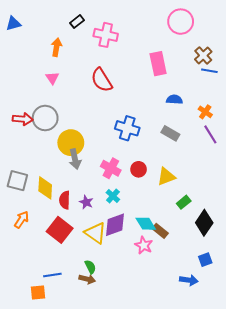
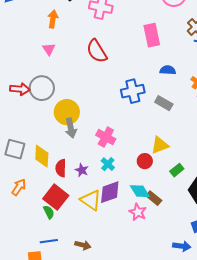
blue cross: (127, 128) -> (133, 91), moved, turned -30
red circle: (139, 169) -> (145, 161), moved
green semicircle: (90, 267) -> (49, 212), moved

